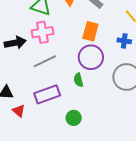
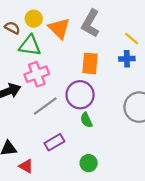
blue cross: (124, 41) -> (127, 59), moved
purple circle: (91, 57) -> (80, 95), moved
purple rectangle: (47, 94) -> (54, 142), size x0.7

